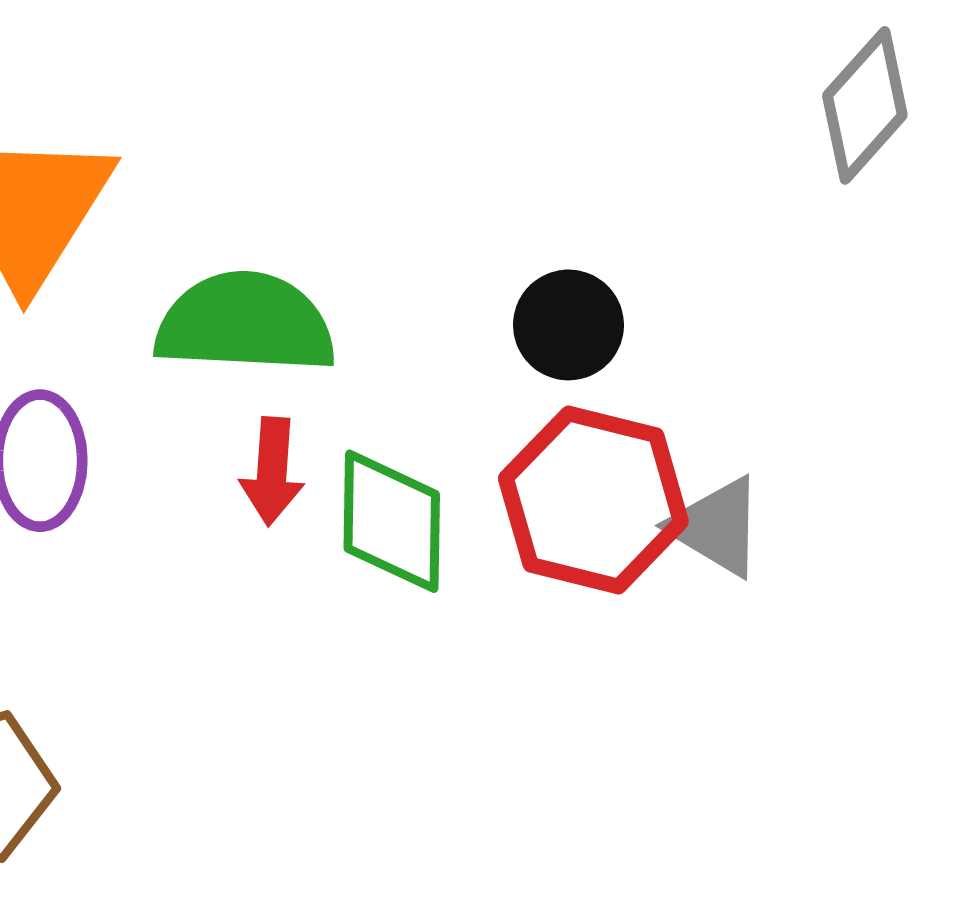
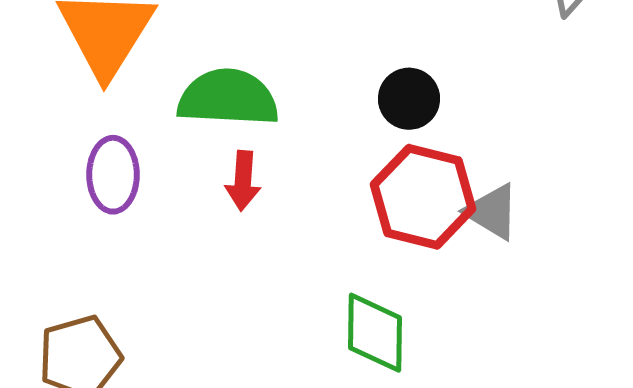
green diamond: (392, 521) -> (375, 333), moved

